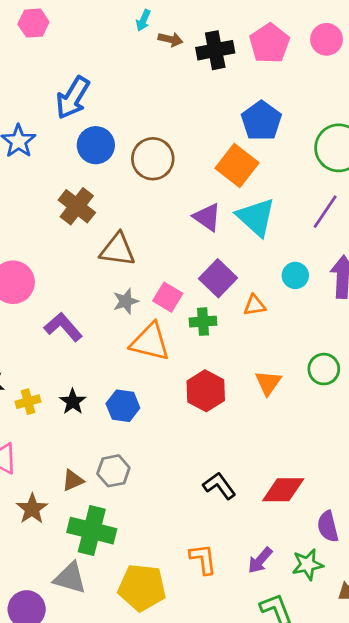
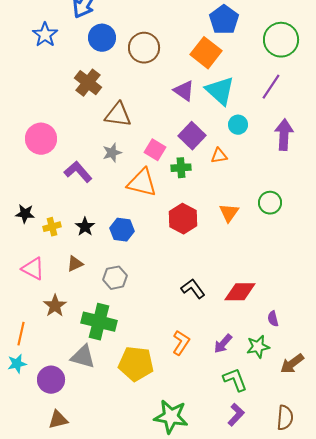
cyan circle: (295, 275) -> (238, 125), moved
gray star: (126, 301) -> (112, 153), moved
brown triangle: (73, 480) -> (75, 264), moved
purple semicircle: (328, 526) -> (273, 319), size x0.7
orange L-shape: (203, 559) -> (181, 343), turned 40

